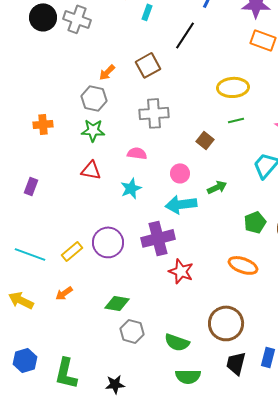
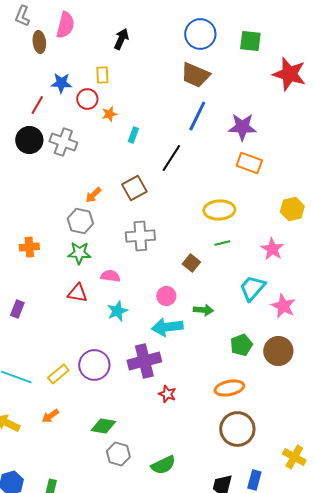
pink semicircle: (137, 153) -> (110, 276), moved
green arrow: (217, 187) -> (203, 310), turned 30
orange ellipse: (243, 265) -> (229, 388), turned -32
red star: (181, 271) -> (167, 394), size x0.7
brown circle: (226, 323) -> (237, 429), moved
green semicircle: (177, 342) -> (163, 465), turned -45

